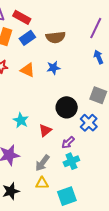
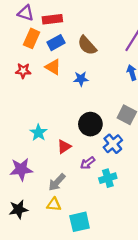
red rectangle: (22, 17) -> (52, 19), turned -42
brown semicircle: (56, 37) -> (87, 45), turned 48
orange triangle: (28, 70) -> (53, 67), moved
cyan cross: (71, 161) -> (108, 178), moved

